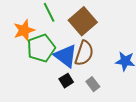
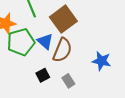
blue triangle: (66, 56) -> (45, 41), moved, size x0.7

